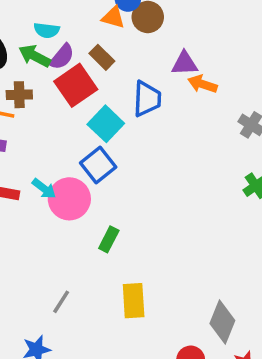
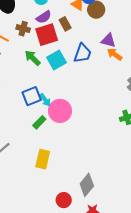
green arrow: (35, 56) -> (32, 58), moved
brown cross: (19, 95) -> (23, 29), moved
blue square: (98, 165) -> (32, 96), moved
cyan arrow: (44, 189) -> (45, 100), moved
pink circle: (69, 199) -> (60, 111), moved

